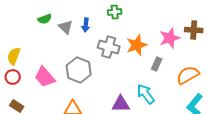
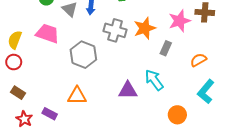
orange semicircle: (188, 75) -> (198, 60), size x0.7
pink trapezoid: (45, 77) -> (47, 34), moved, turned 150

